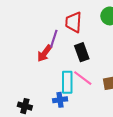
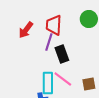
purple line: (54, 39) -> (49, 42), moved
red arrow: (45, 53) -> (26, 30), moved

